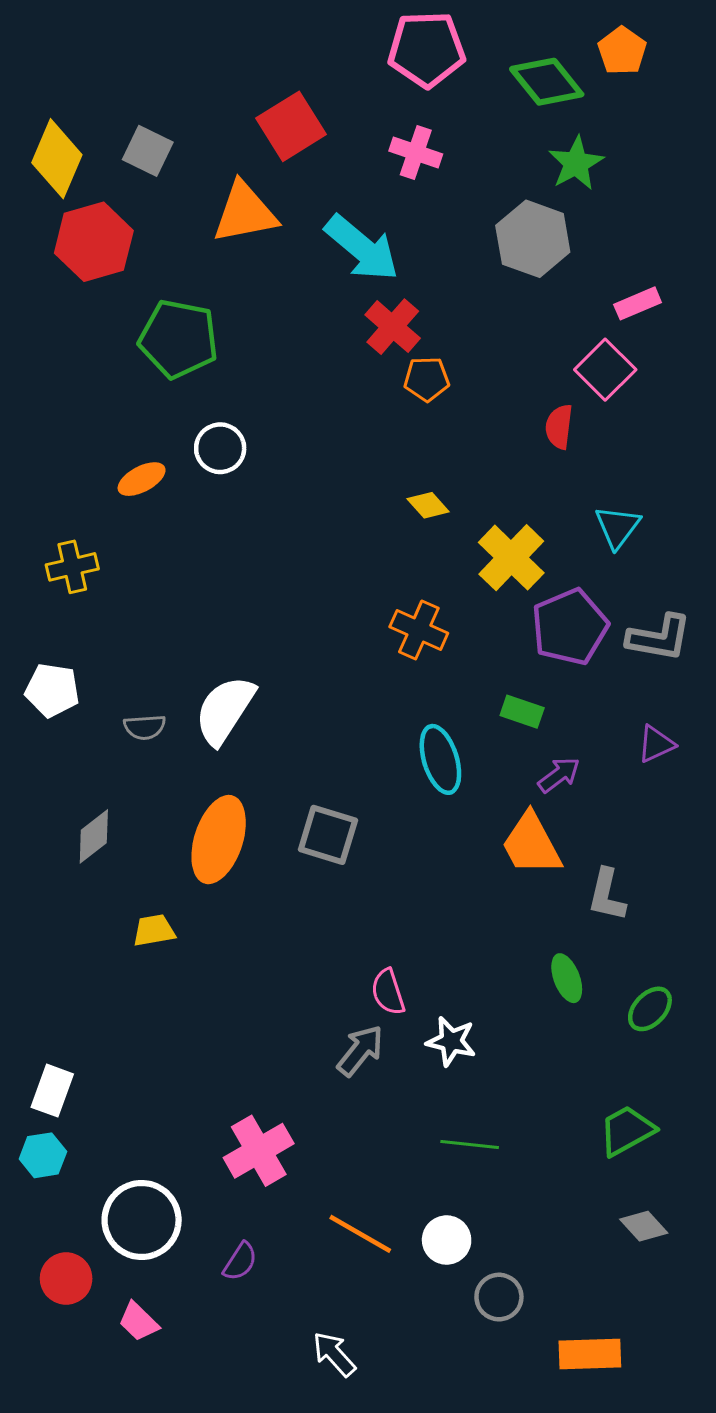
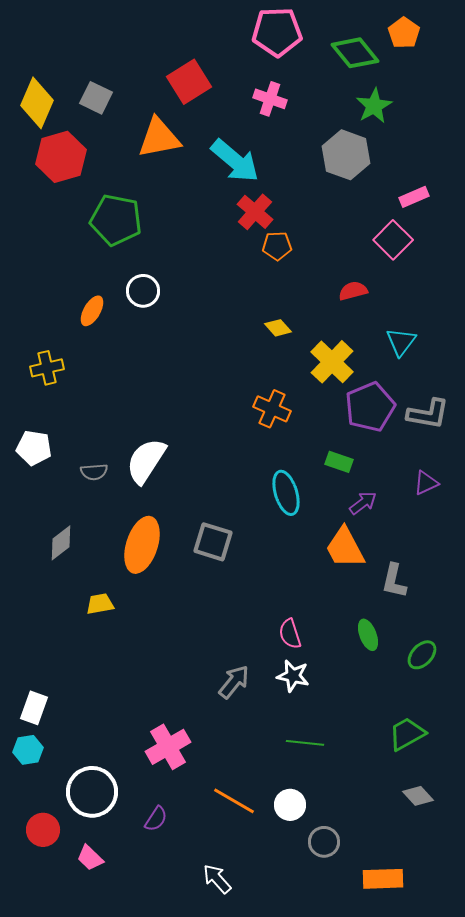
red semicircle: (559, 427) -> (353, 291), moved, turned 68
orange ellipse: (142, 479) -> (92, 311), turned -32
pink semicircle: (388, 992) -> (290, 634), moved

